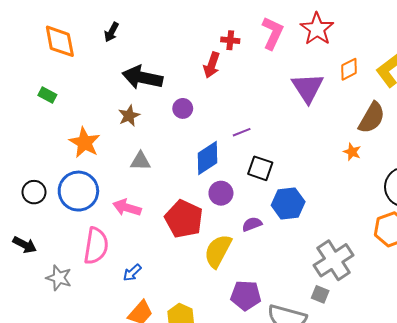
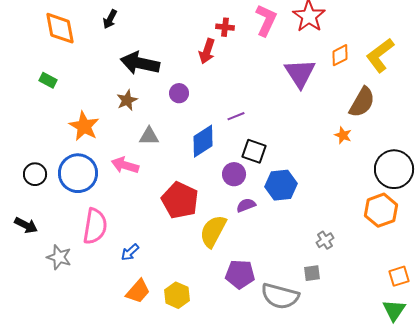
gray triangle: (140, 161) -> (149, 136), moved
purple circle: (221, 193) -> (234, 174), moved
pink arrow: (127, 208) -> (125, 165), moved
gray cross: (334, 260) -> (325, 240), size x0.5
gray square: (320, 294) -> (312, 273), turned -30

